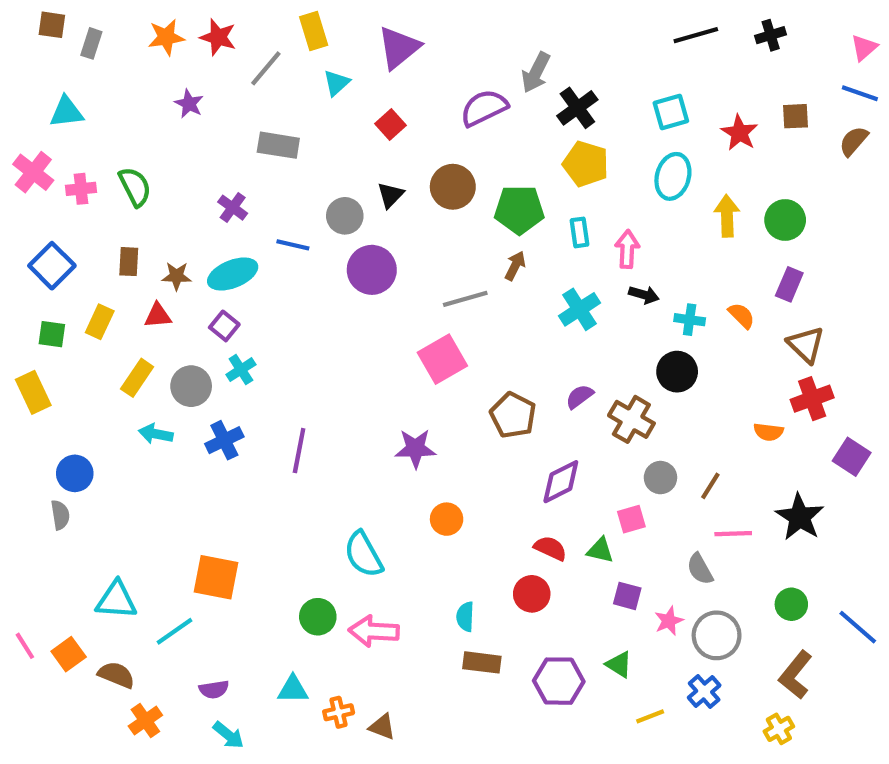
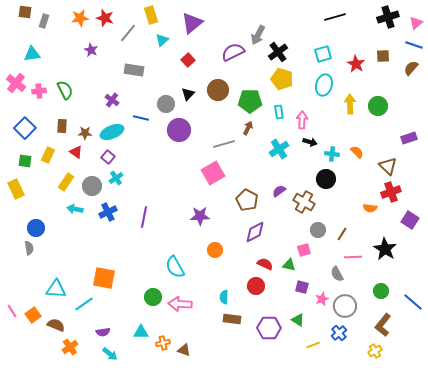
black cross: (771, 35) -> (388, 17), moved, size x1.5
purple rectangle: (789, 284) -> (409, 138), moved, turned 49
red triangle: (158, 316) -> (76, 152), turned 40
purple diamond: (561, 482) -> (255, 232), moved

